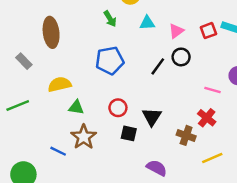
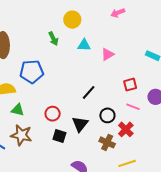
red square: (208, 31) -> (130, 85), moved
black circle: (181, 57) -> (107, 115), moved
blue pentagon: (110, 60) -> (32, 72), moved
black line: (158, 66) -> (89, 92), moved
brown star: (84, 137) -> (21, 135), turned -30

